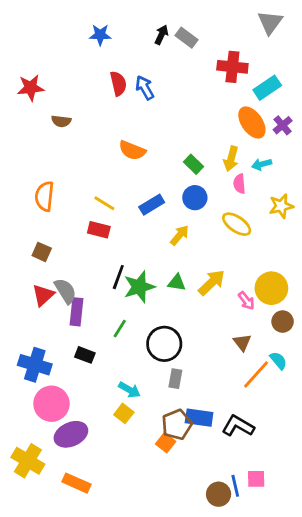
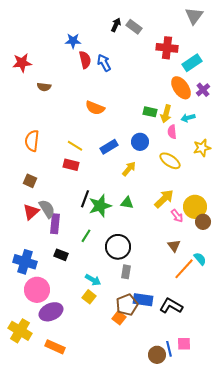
blue star: (100, 35) -> (73, 41), moved
green rectangle: (193, 164) -> (150, 112), moved, turned -32
yellow arrow: (212, 283) -> (164, 199), moved
brown circle: (283, 322) -> (203, 222), moved

